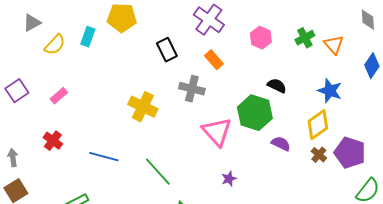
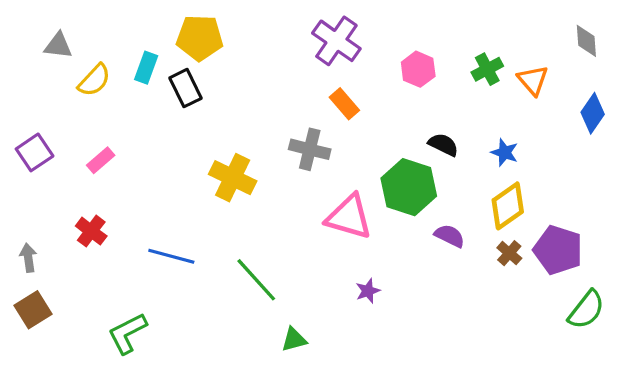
gray triangle: (32, 23) -> (58, 46), turned 36
black rectangle: (167, 50) -> (186, 88), moved
blue star: (330, 91) -> (505, 152), moved, size x0.7
pink triangle: (217, 132) -> (349, 217), turned -32

